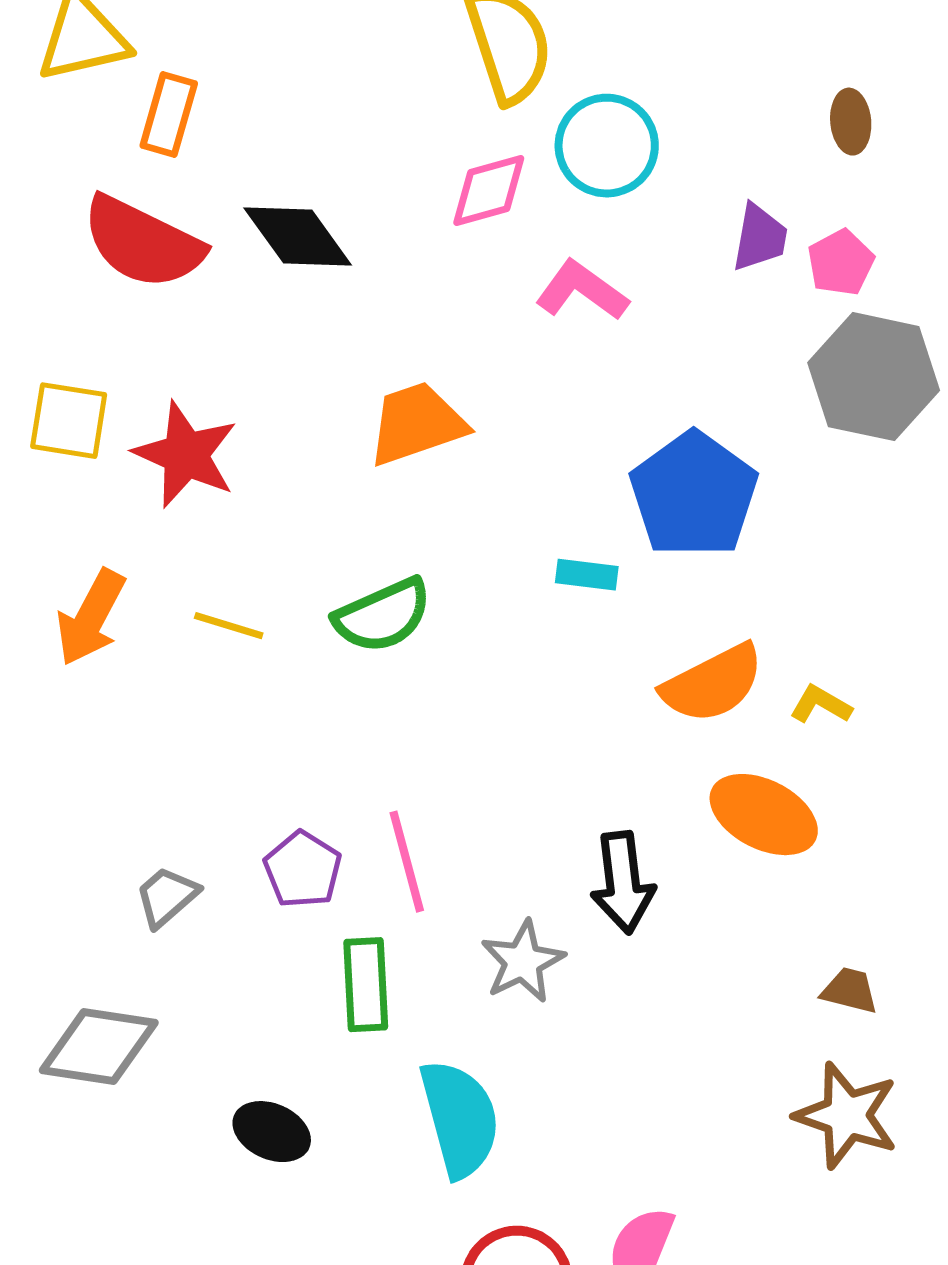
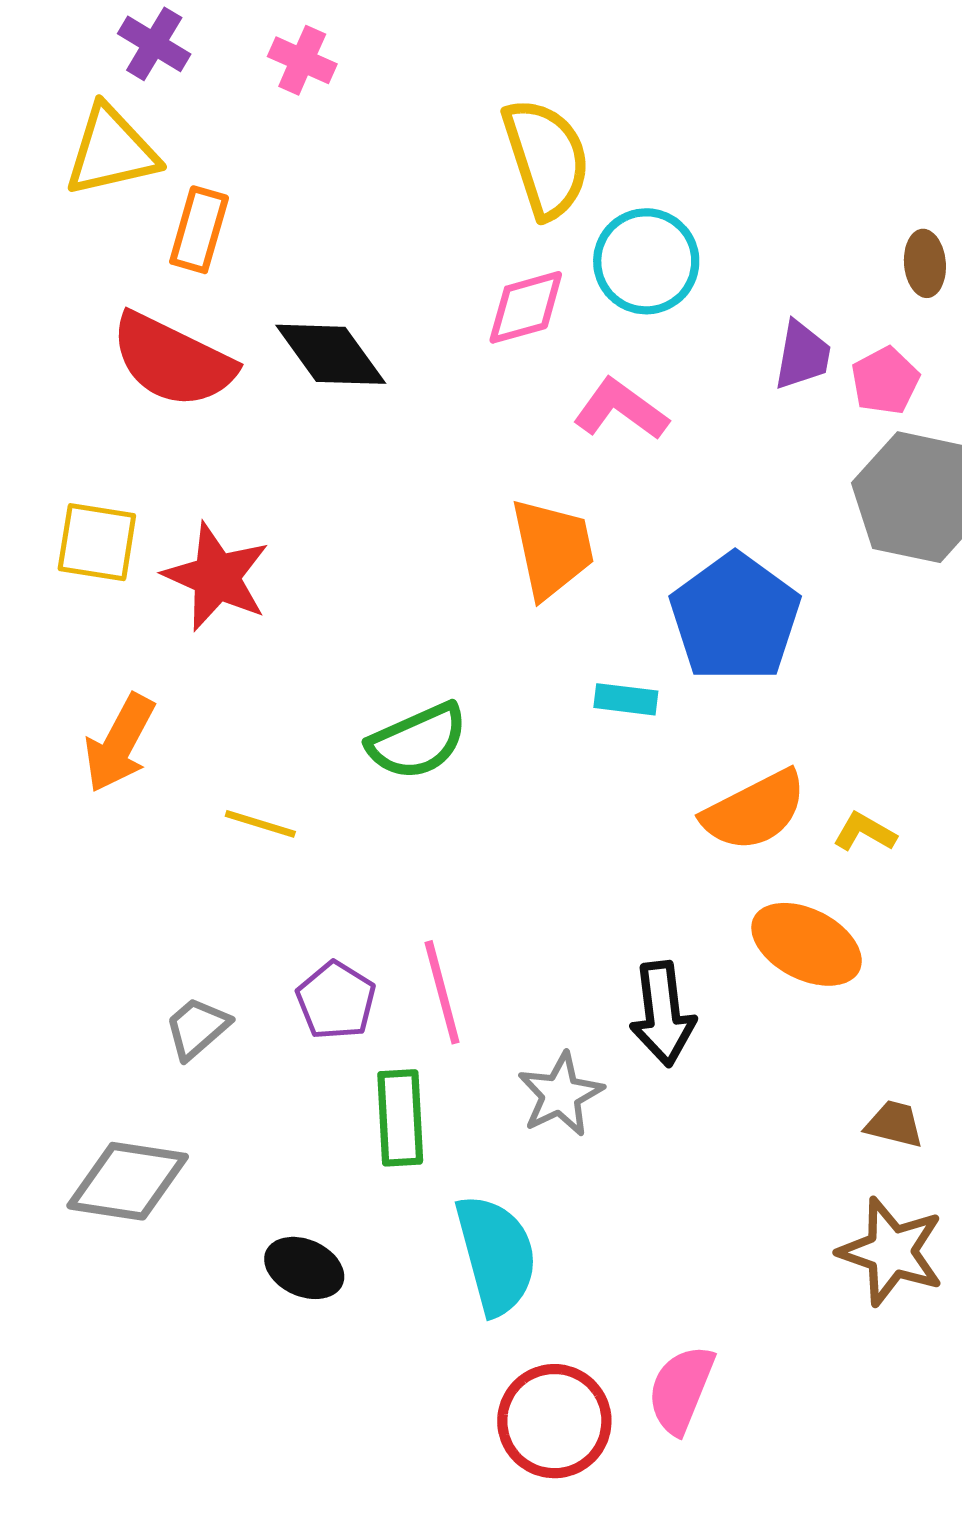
brown ellipse: (851, 122) -> (925, 263), moved
orange trapezoid: (417, 424) -> (552, 548), moved, turned 97
yellow line: (229, 626) -> (260, 824), moved

